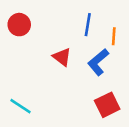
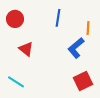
blue line: (88, 25) -> (58, 18), moved
red triangle: (62, 57) -> (26, 49), moved

